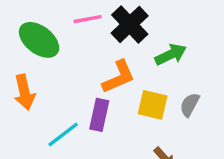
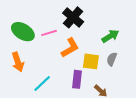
pink line: (88, 19) -> (49, 33), moved
green arrow: (171, 54) -> (110, 36), moved
purple rectangle: (99, 115) -> (77, 79), moved

